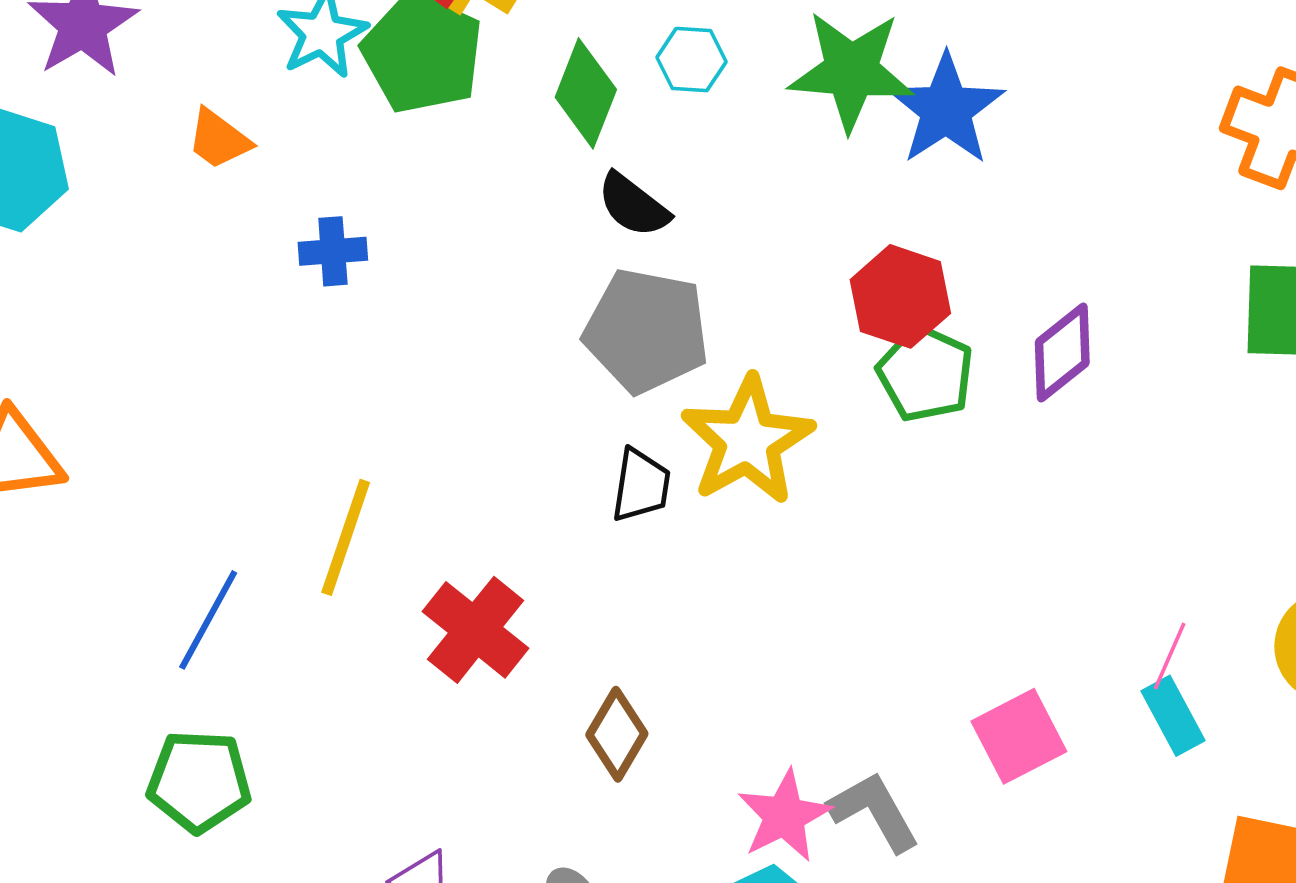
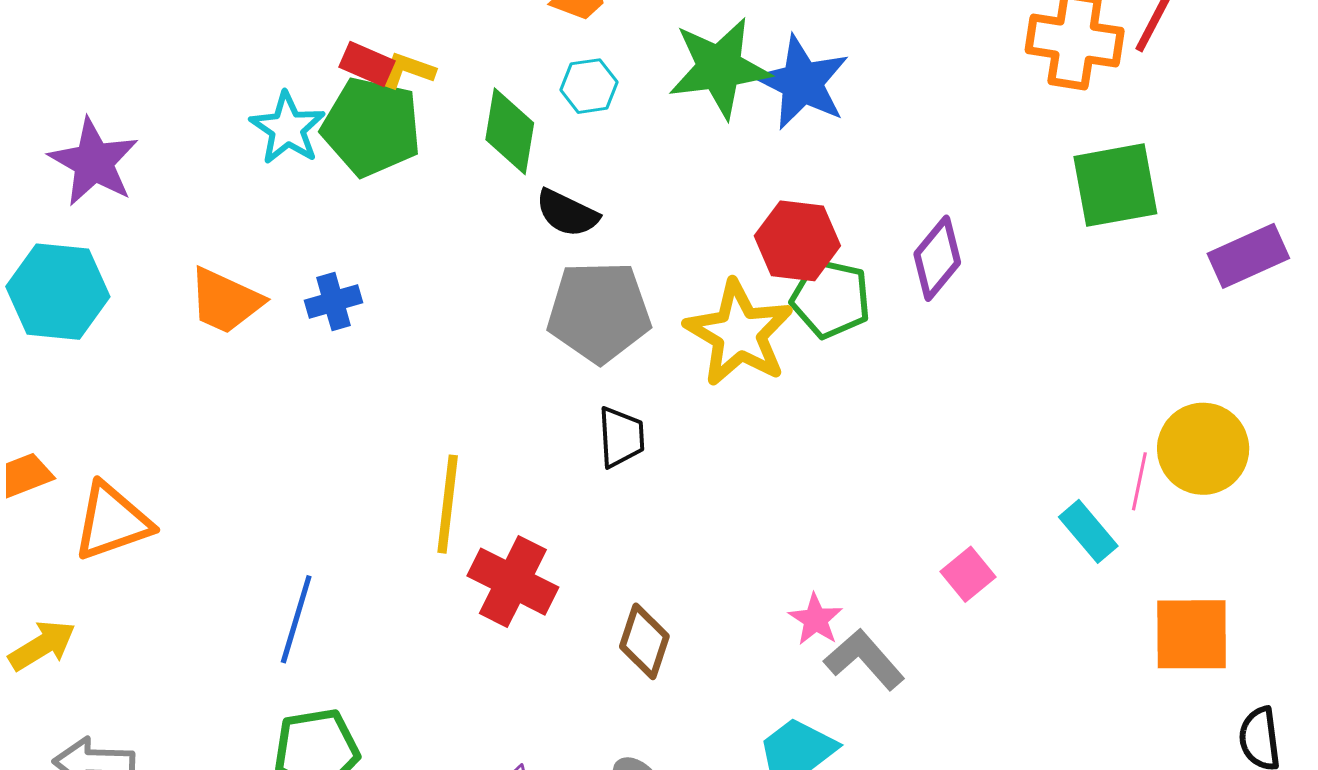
orange trapezoid: (219, 139) -> (225, 301), moved, size x1.4
yellow star: (747, 441) -> (739, 333), moved
yellow line: (346, 537) -> (448, 504), moved
pink line: (1170, 656) -> (1139, 481), moved
pink square: (1019, 736) -> (968, 574), size x0.7
pink star: (784, 816) -> (816, 619), moved, size x0.7

